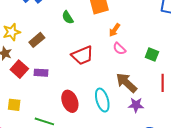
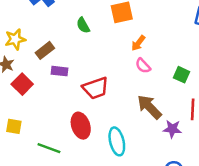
red trapezoid: (82, 55) -> (96, 88), moved
purple rectangle: (41, 73) -> (60, 71), moved
cyan ellipse: (102, 100) -> (117, 141), moved
purple star: (136, 105) -> (172, 129), moved

